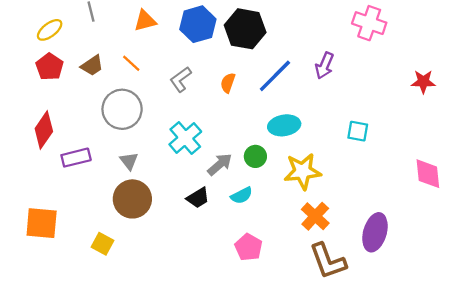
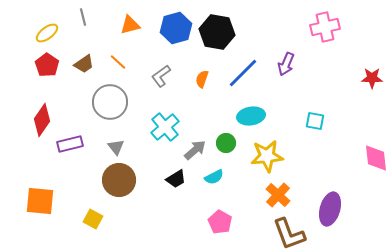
pink cross: (369, 23) -> (325, 27), turned -32

